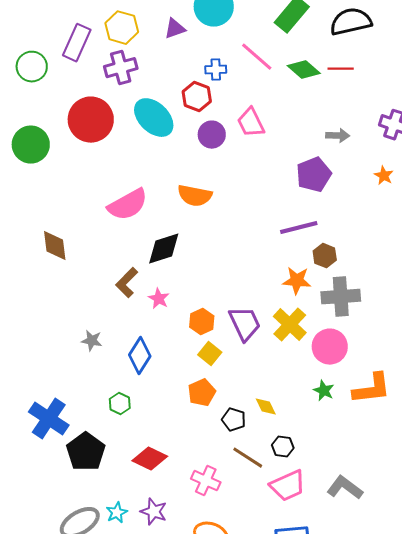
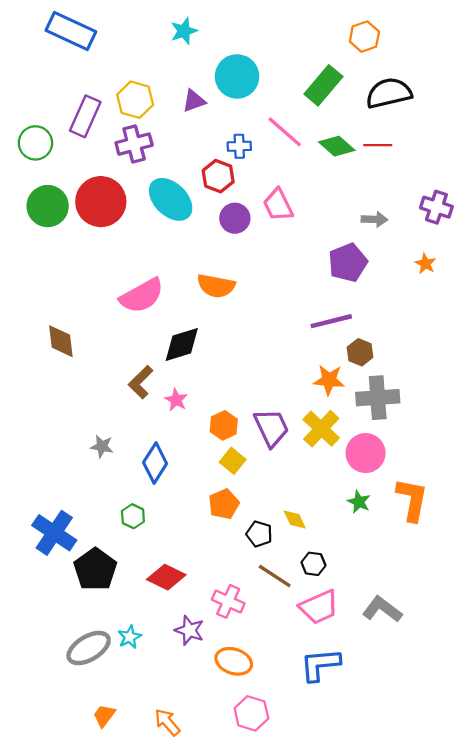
green circle: (31, 145) -> (48, 206), moved
orange L-shape: (372, 389) -> (412, 500), turned -72
purple star: (154, 512) -> (189, 630), moved

